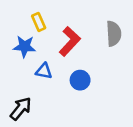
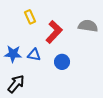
gray semicircle: (114, 34) -> (88, 26), turned -78
blue star: (24, 47) -> (13, 54), moved

